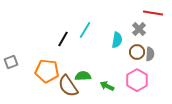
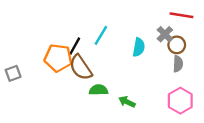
brown circle: (137, 52) -> (177, 45), moved
orange pentagon: (47, 71) -> (58, 58), moved
pink hexagon: (137, 80) -> (180, 101), moved
brown semicircle: (68, 86) -> (81, 67), moved

